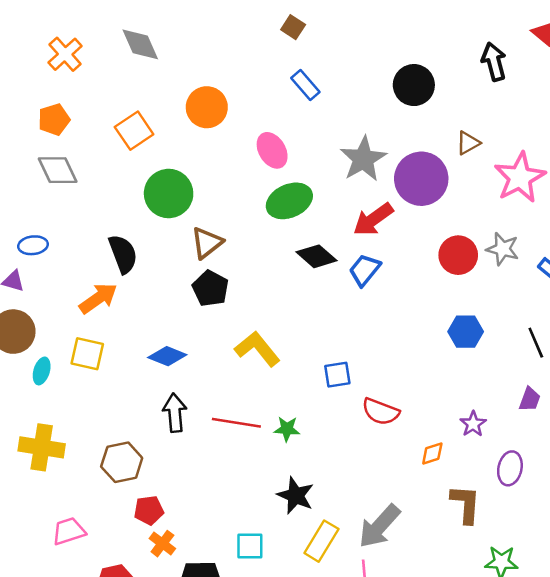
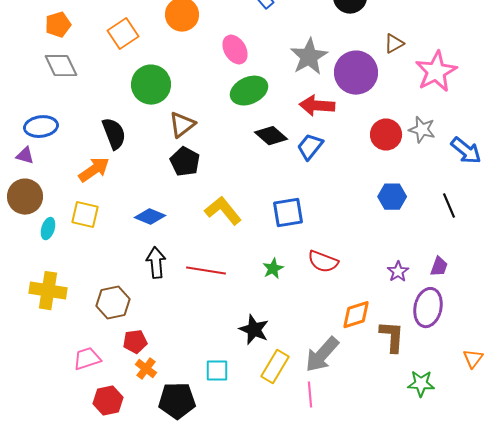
red arrow: (373, 219) -> (317, 106), turned 40
blue ellipse: (33, 245) -> (41, 127), size x1.4
blue square: (337, 375) -> (288, 213), moved, size x1.4
purple trapezoid: (530, 399) -> (439, 267), moved
green star: (287, 429) -> (273, 269), moved, turned -30
orange diamond: (432, 454) -> (356, 315), moved, size x1.5
purple ellipse: (510, 468) -> (428, 308), size x1.4
pink trapezoid: (69, 531) -> (87, 359), moved

